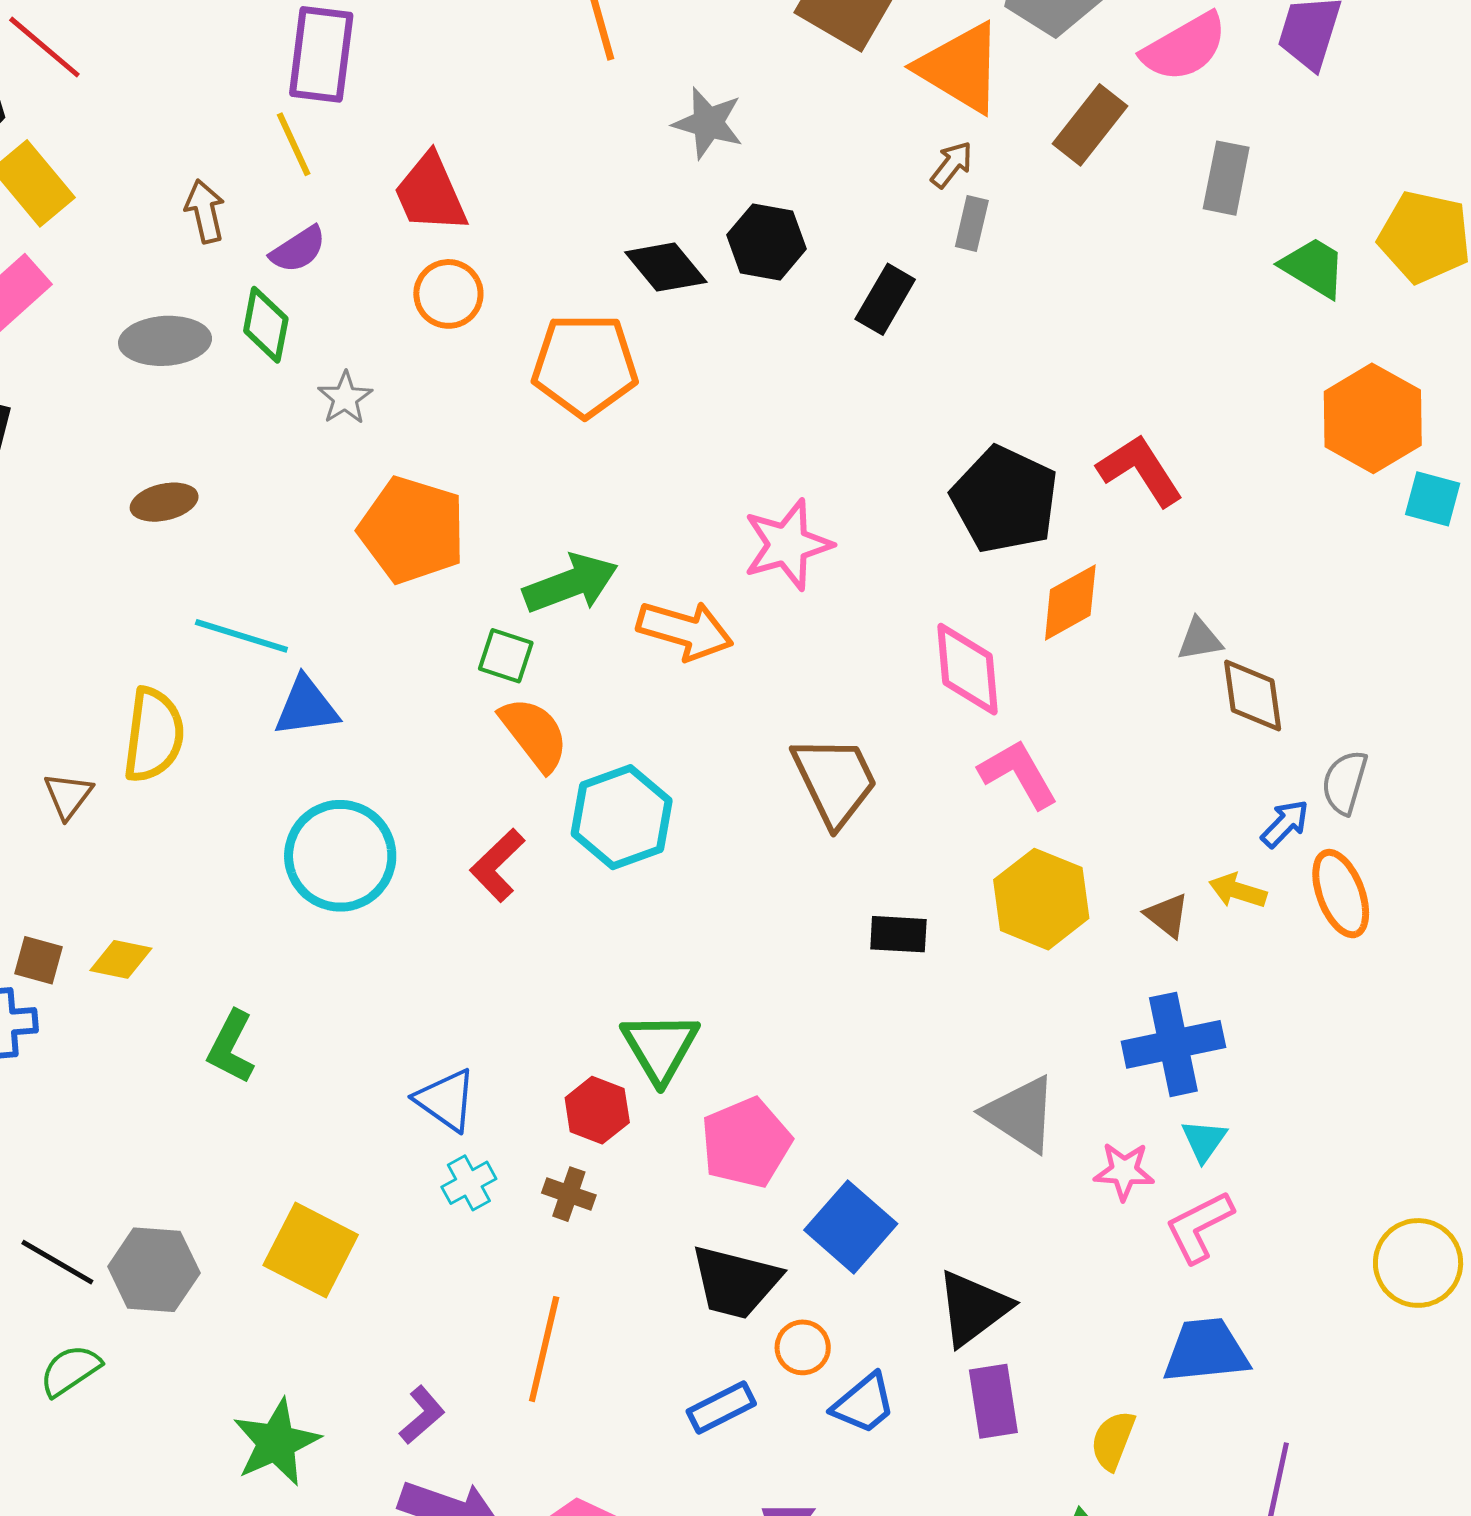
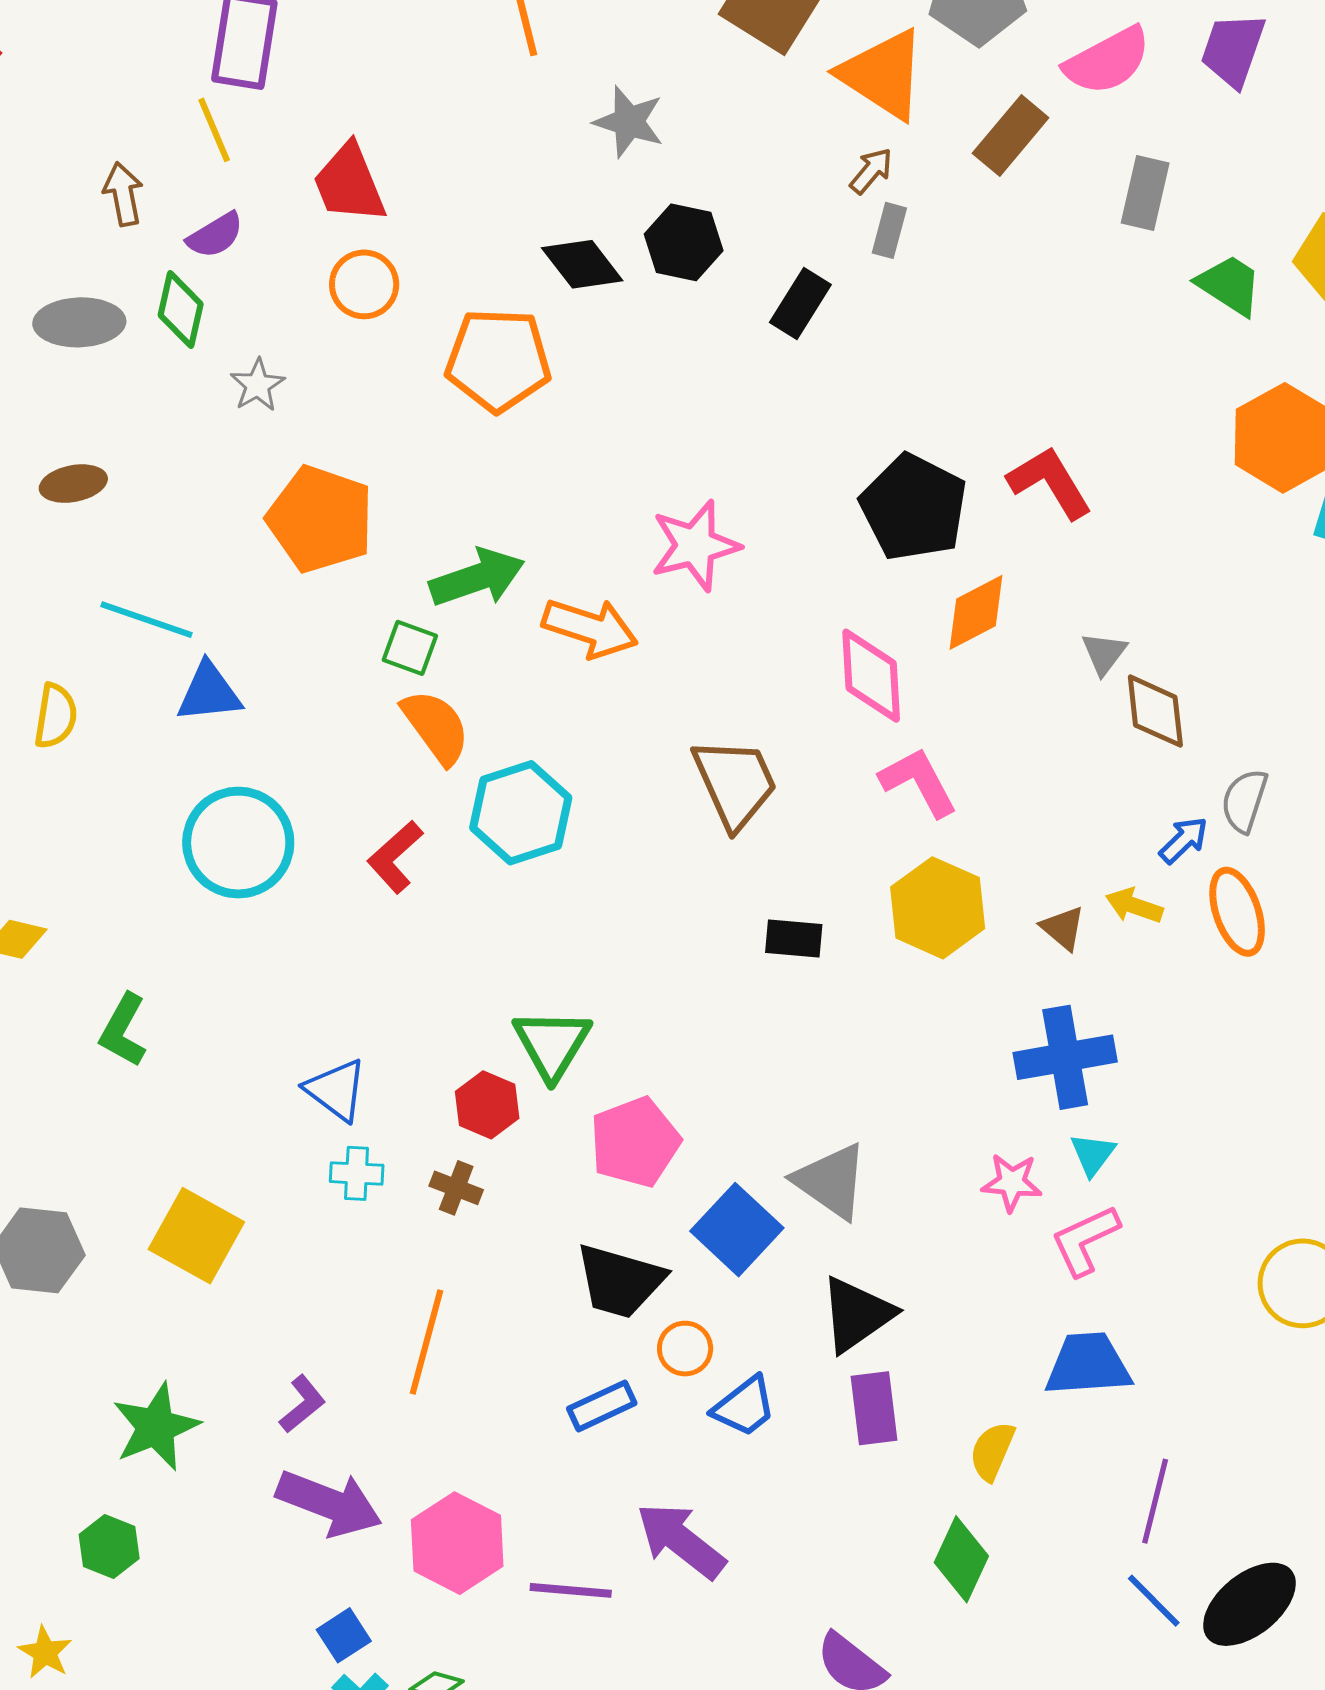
gray triangle: (1200, 639) -> (1104, 653), turned -45
yellow semicircle: (154, 735) -> (56, 716), size x0.7
gray triangle: (1021, 1114) -> (831, 1181), moved
cyan cross: (469, 1183) -> (357, 1173), turned 30

